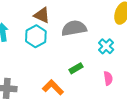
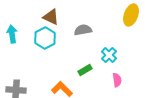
gray semicircle: (74, 28) -> (83, 30), size x0.7
cyan cross: (106, 46) -> (109, 55), moved

